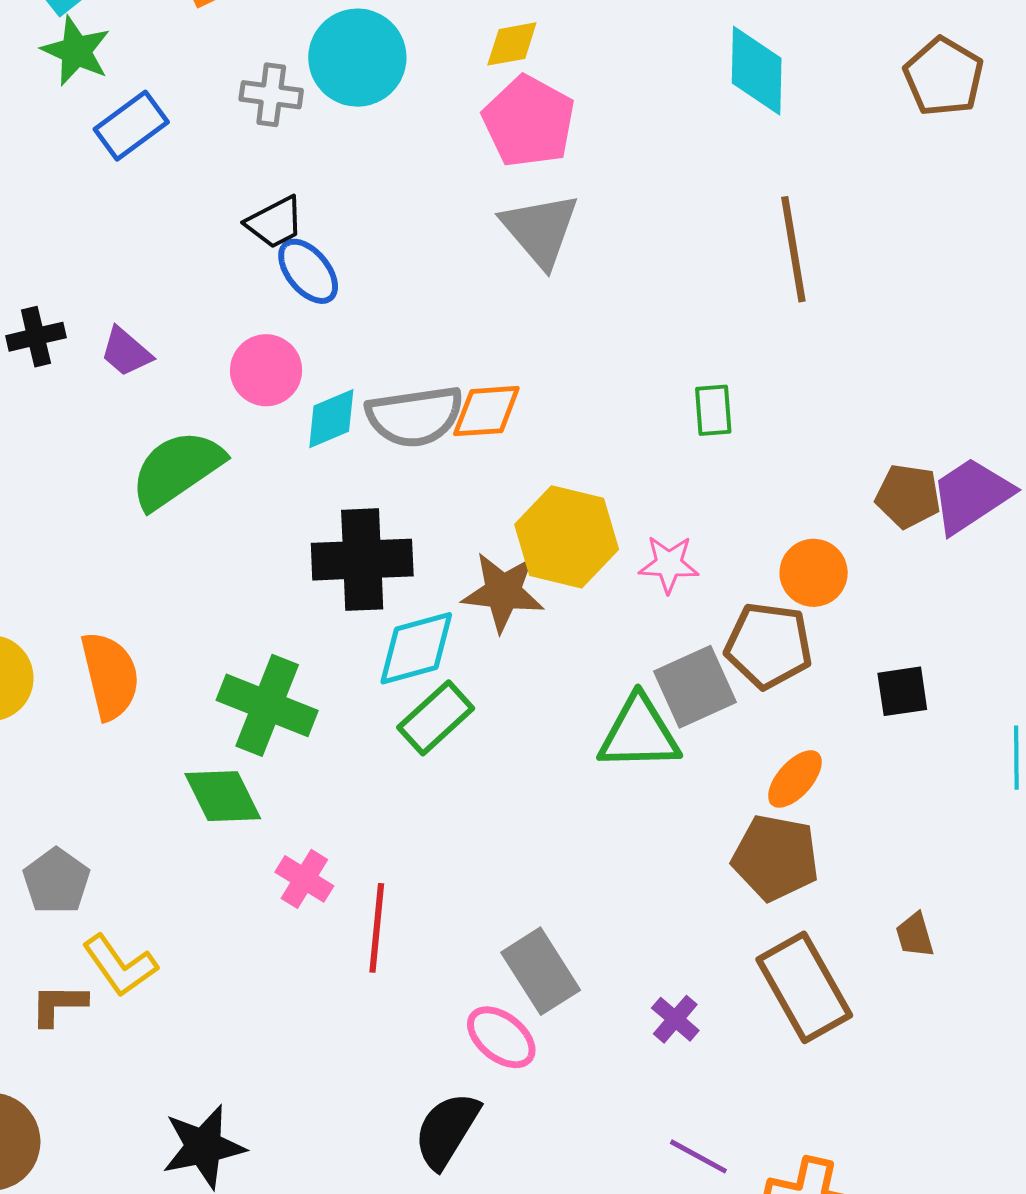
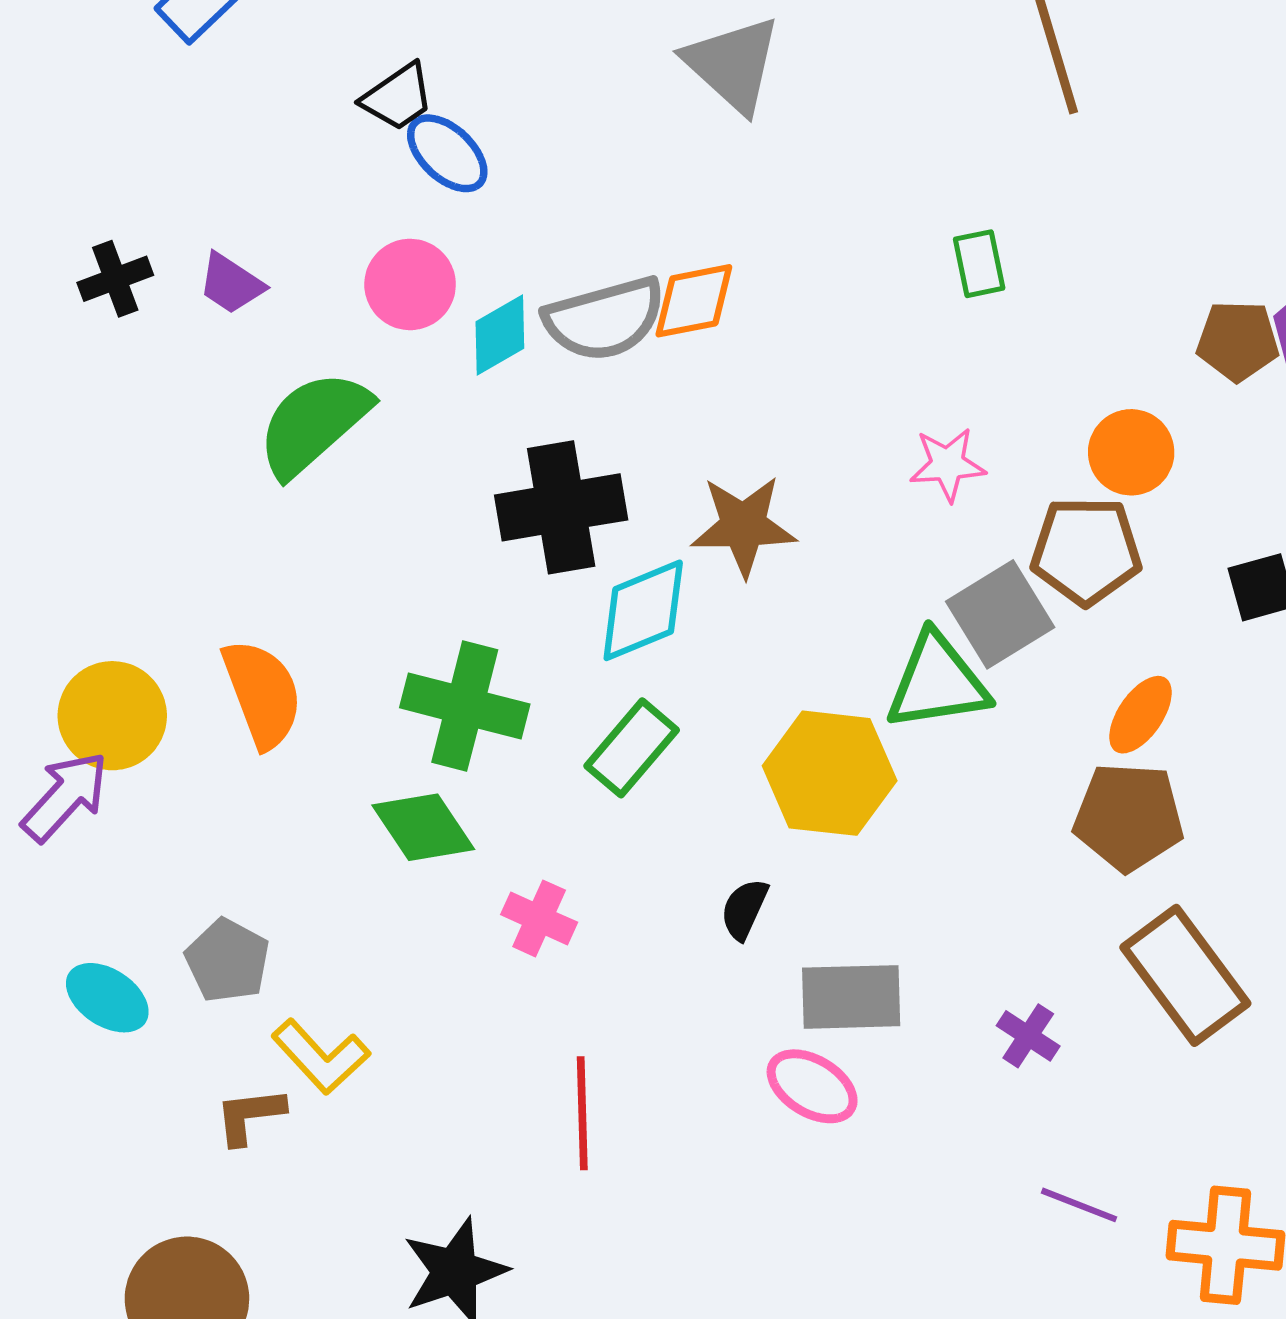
yellow hexagon: (567, 537) -> (830, 773), moved
green rectangle: (436, 718) -> (632, 748), moved
red line: (377, 928) -> (582, 1113), moved
gray rectangle: (541, 971) -> (851, 997), turned -52
black semicircle: (447, 1130) -> (744, 909), moved, size x0.6

